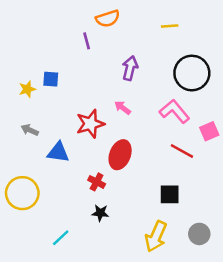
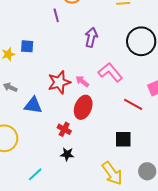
pink arrow: (123, 108) -> (82, 81), moved
pink L-shape: (175, 111) -> (110, 72), moved
yellow arrow: (156, 236) -> (112, 173), turned -60

